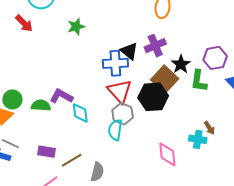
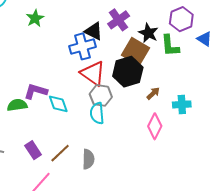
brown arrow: (209, 128) -> (153, 93), moved, turned -88
purple rectangle: (47, 152) -> (33, 150), turned 60
pink diamond: (167, 154) -> (155, 126), turned 45

